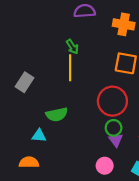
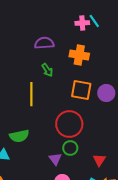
green arrow: (72, 47) -> (47, 70), moved
purple triangle: (116, 140) -> (55, 159), moved

